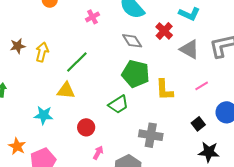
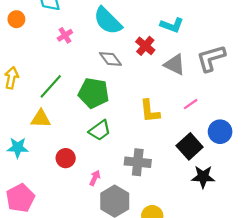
green pentagon: (136, 74) -> (94, 93), moved
black square: (198, 124) -> (190, 146), size x1.6
pink arrow: (98, 153) -> (95, 178), moved

